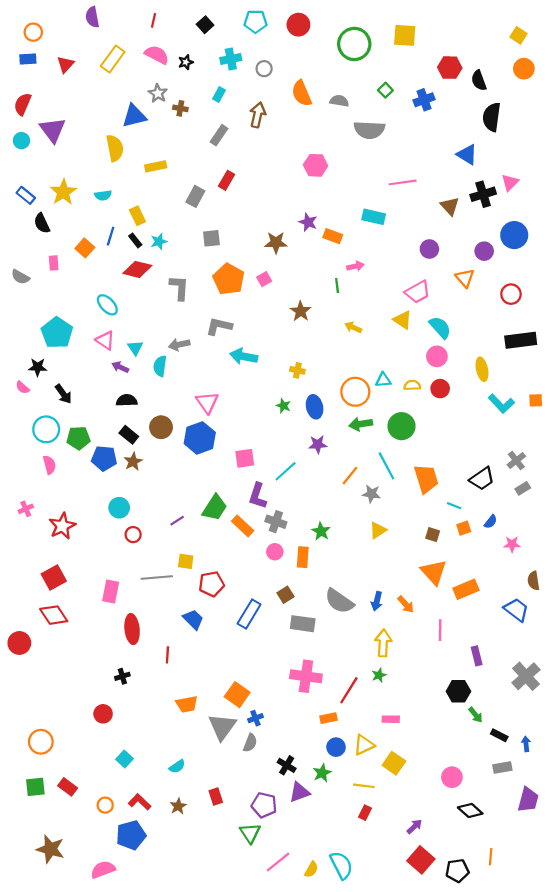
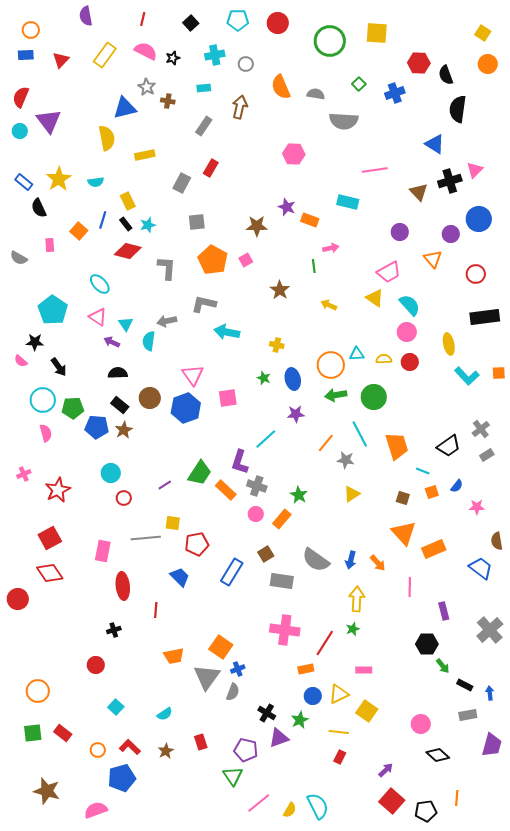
cyan rectangle: (219, 94) -> (204, 88), turned 56
pink square: (245, 458) -> (228, 398), moved
orange rectangle: (303, 557) -> (282, 519), turned 36

